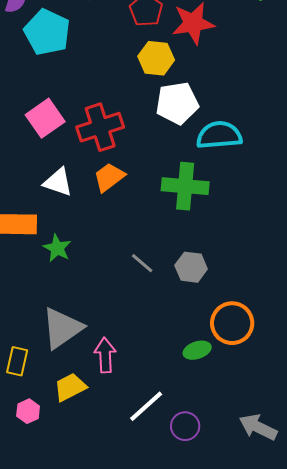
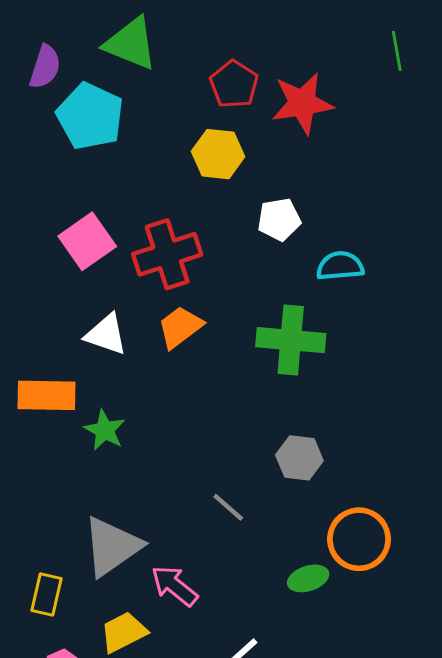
yellow hexagon: (156, 58) -> (218, 154), moved
white pentagon: (177, 103) -> (279, 219), size x0.7
cyan semicircle: (219, 135) -> (340, 266), size x0.7
gray line: (142, 263) -> (228, 507), moved
pink arrow: (105, 355) -> (174, 586), turned -48

